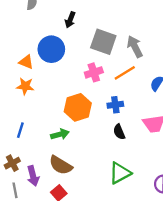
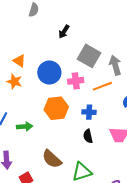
blue circle: (51, 49) -> (49, 73), moved
green arrow: (60, 134) -> (25, 127), moved
brown semicircle: (61, 165) -> (52, 159), moved

